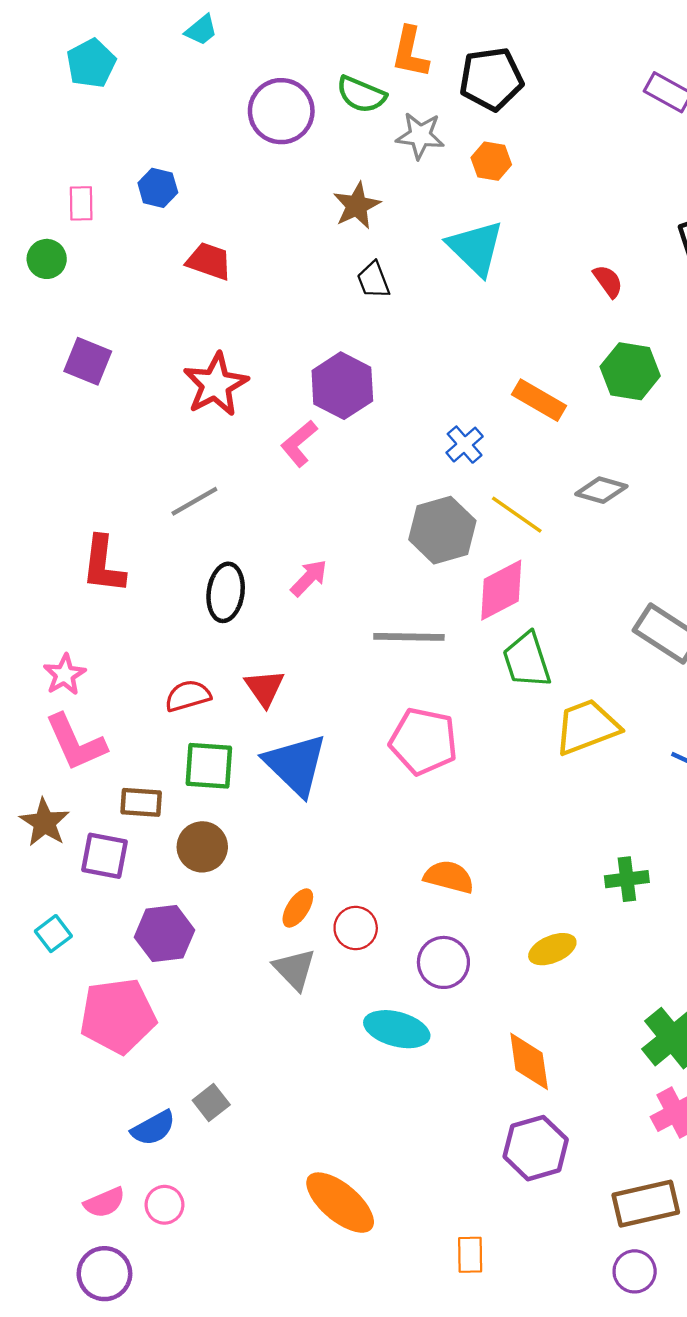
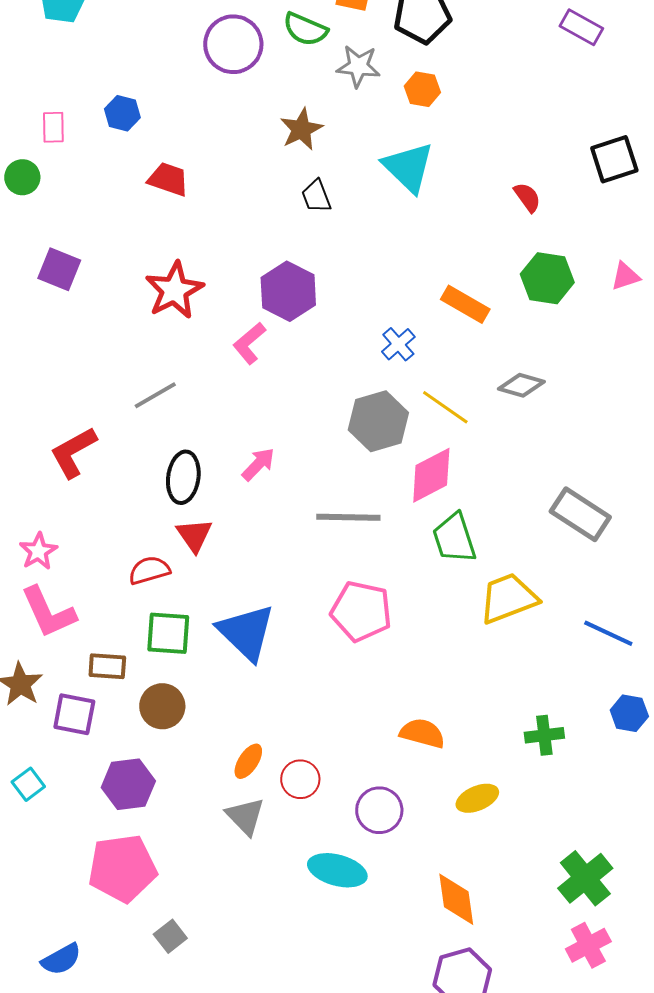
red L-shape: (103, 565) -> (73, 452), turned 54
red triangle: (265, 688) -> (194, 535), moved
orange semicircle: (449, 877) -> (422, 733), moved
pink pentagon: (118, 1016) -> (122, 868), moved
blue semicircle: (153, 1128) -> (61, 959), moved

